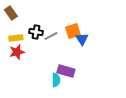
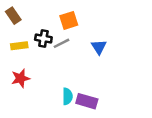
orange square: (73, 31) -> (69, 20), moved
red star: (17, 52) -> (20, 78), moved
purple rectangle: (66, 71) -> (87, 101), moved

